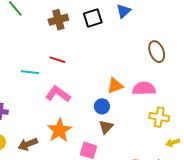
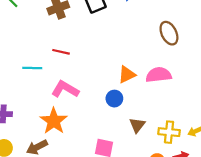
yellow cross: (159, 117) -> (169, 132), moved
brown triangle: (106, 127) -> (137, 125), moved
orange star: (59, 130) -> (54, 121), moved

